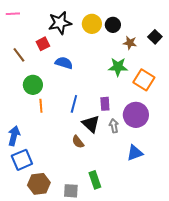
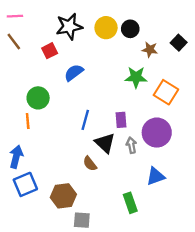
brown line: (19, 55) -> (14, 41), moved
blue semicircle: (64, 63) -> (74, 73), turned -54
orange line: (41, 106) -> (28, 121), moved
green rectangle: (95, 180) -> (130, 203), moved
brown hexagon: (39, 184) -> (63, 196), moved

